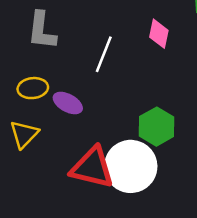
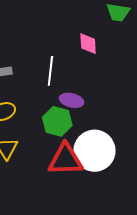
purple ellipse: (68, 103) -> (72, 100), moved
green hexagon: (157, 127) -> (57, 121), moved

